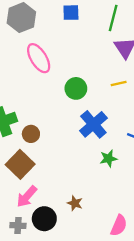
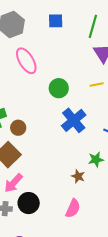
green star: (108, 158) -> (96, 159), moved
brown star: (75, 203) -> (78, 176), moved
pink semicircle: (119, 225) -> (73, 208), moved

